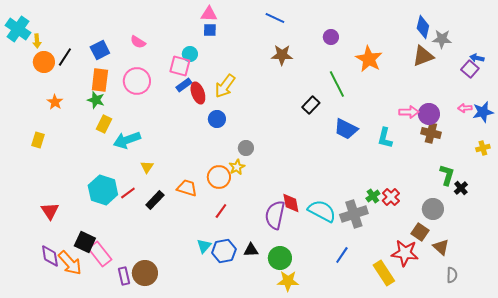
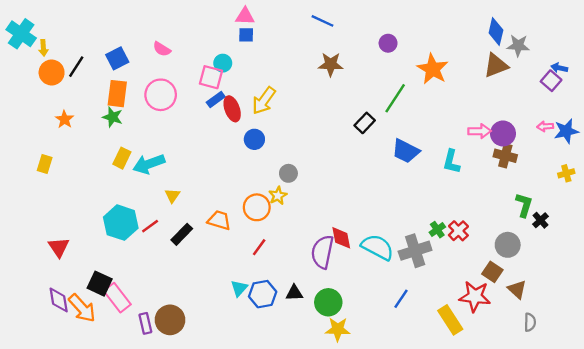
green line: (337, 84) -> (395, 98), turned 60
yellow rectangle: (104, 124) -> (122, 158), moved

